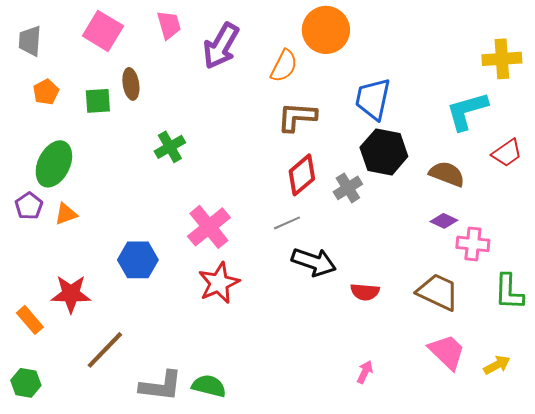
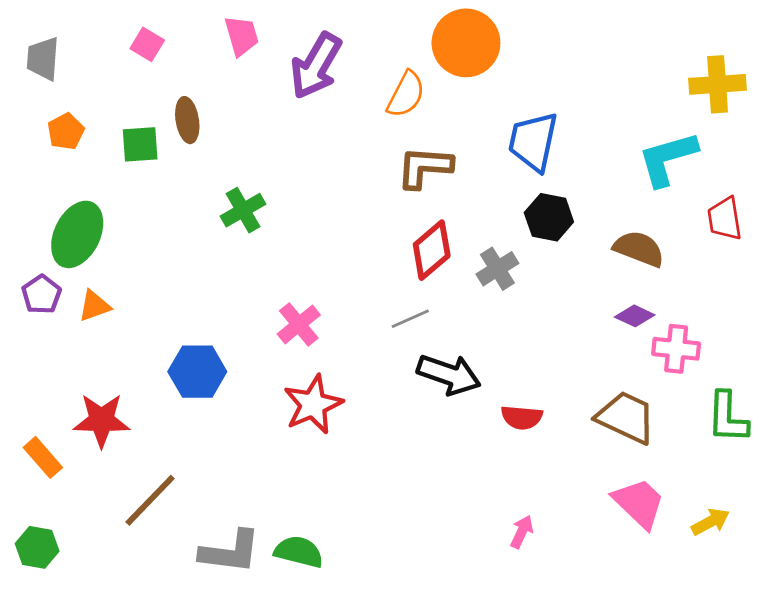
pink square: (103, 31) -> (147, 44), size x0.6
black hexagon: (384, 152) -> (549, 217), size x0.7
red trapezoid: (507, 153) -> (725, 219), turned 116
pink cross: (209, 227) -> (299, 324), size x0.7

